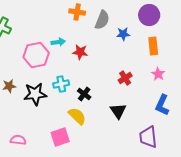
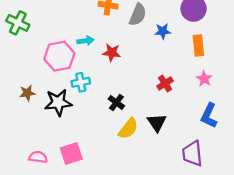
cyan cross: (61, 84) -> (81, 82), moved
yellow semicircle: (77, 116) -> (128, 129), moved, turned 84
pink square: (60, 137) -> (71, 154), moved

